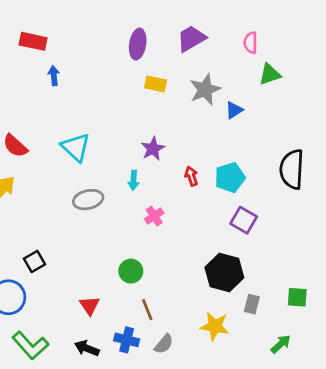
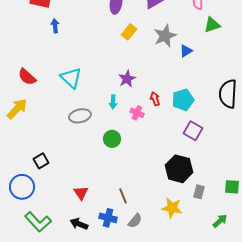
yellow rectangle: (156, 84) -> (129, 32), turned -63
pink cross: (154, 216) -> (137, 113), moved, turned -32
green circle: (131, 271) -> (112, 139), moved

